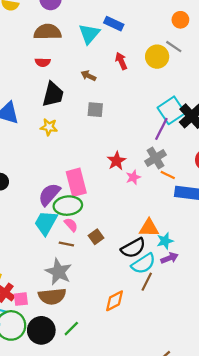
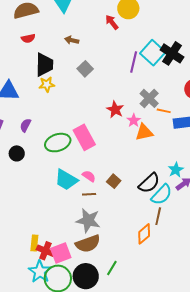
red arrow: (121, 61) -> (112, 22), moved
gray square: (95, 110) -> (85, 69), turned -35
yellow star: (49, 127) -> (47, 84), moved
purple line: (161, 129) -> (134, 62), moved
purple semicircle: (49, 194) -> (25, 125), moved, size x0.6
green ellipse: (68, 206) -> (58, 143), moved
cyan trapezoid: (46, 223) -> (66, 180), turned -75
orange triangle: (149, 228) -> (144, 132), moved
brown line: (147, 282) -> (158, 216), moved
pink square: (21, 299) -> (61, 253), size x1.5

